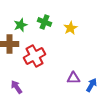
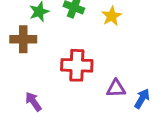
red cross: (34, 56) -> (77, 65), moved, turned 30

